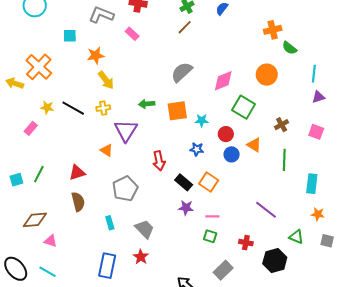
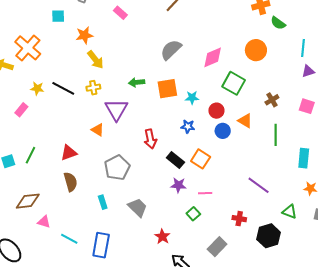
green square: (210, 236) -> (193, 214), moved, turned 32
red star: (141, 257) -> (162, 237), moved
cyan line: (48, 272) -> (69, 239), moved

